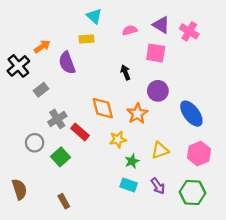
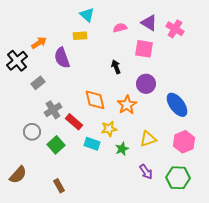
cyan rectangle: (129, 185) -> (92, 144), moved
brown semicircle: (19, 189) -> (18, 175), turned 60

